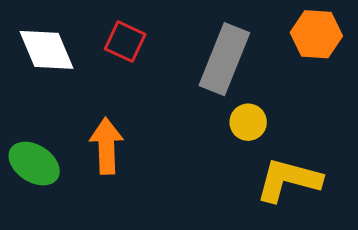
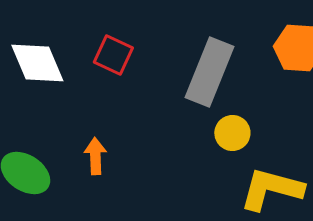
orange arrow: (106, 146) -> (95, 156), size x0.7

